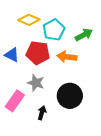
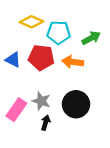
cyan pentagon: (54, 30) -> (59, 33), turned 30
gray star: (36, 83) -> (41, 101), moved

